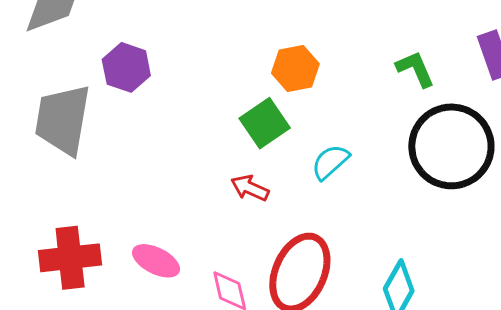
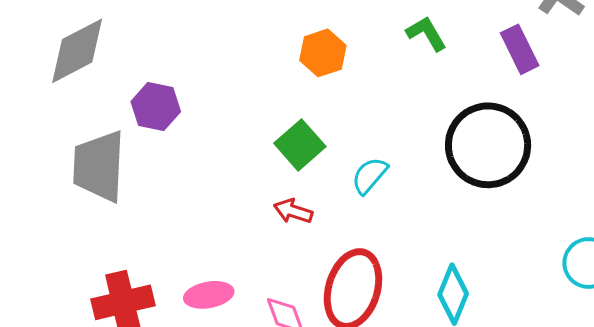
orange hexagon: (295, 69) -> (323, 53), moved
green L-shape: (415, 69) -> (426, 33), moved
pink ellipse: (156, 261) -> (209, 295), turned -30

